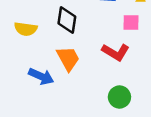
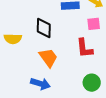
red L-shape: (116, 52) -> (84, 48), turned 60
blue arrow: (41, 76) -> (40, 84), moved

